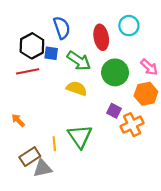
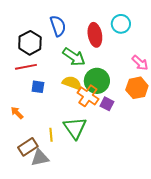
blue square: (51, 53) -> (38, 87), moved
green circle: (115, 72) -> (97, 81), moved
orange cross: (132, 125) -> (88, 96), moved, turned -30

